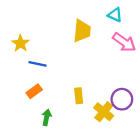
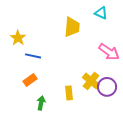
pink arrow: (124, 42) -> (109, 52), moved
yellow rectangle: (79, 96) -> (69, 93), moved
yellow cross: (104, 112) -> (91, 81), moved

